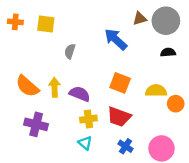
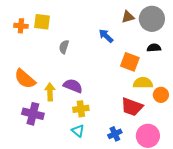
orange cross: (15, 22) -> (21, 26), moved
blue arrow: (116, 39) -> (106, 36), size x0.7
orange square: (120, 83) -> (130, 62), moved
yellow arrow: (55, 87) -> (50, 92), moved
red trapezoid: (119, 117) -> (132, 107), moved
blue cross: (126, 146) -> (115, 134), turned 32

